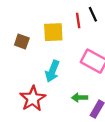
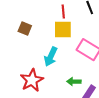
red line: (78, 21) -> (63, 11), moved
yellow square: (53, 32) -> (63, 30), moved

